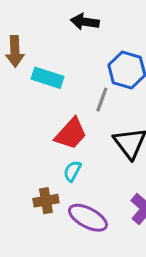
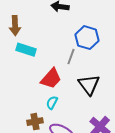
cyan rectangle: (47, 78) -> (26, 50), moved

